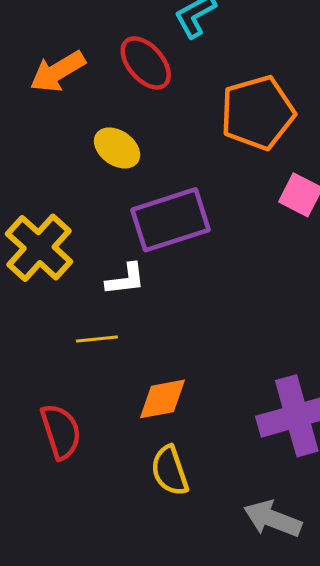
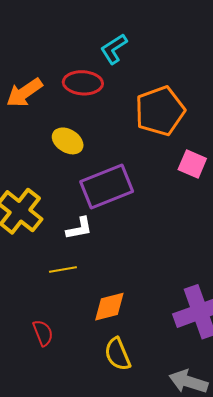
red ellipse: (146, 63) -> (83, 83), turned -42
red semicircle: (61, 431) -> (43, 333), size x0.7

